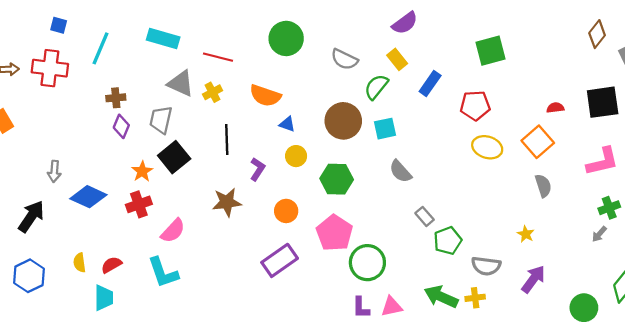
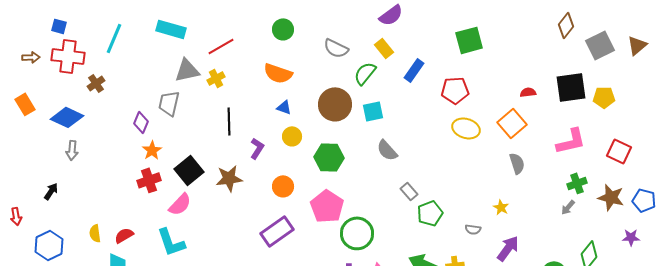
blue square: (59, 25) -> (59, 26), moved
green circle: (286, 38) -> (283, 29), size x0.7
red line: (218, 57) -> (221, 46), turned -44
gray triangle: (181, 84) -> (187, 70), turned -36
orange semicircle: (265, 96) -> (278, 73), moved
brown cross: (116, 98) -> (96, 83), moved, turned -30
purple diamond: (121, 126) -> (141, 122), moved
black square: (174, 157) -> (189, 170), moved
blue diamond: (88, 197) -> (67, 117), moved
black arrow: (31, 216) -> (51, 191), size x0.6
gray semicircle: (486, 266) -> (473, 229), moved, size x0.6

